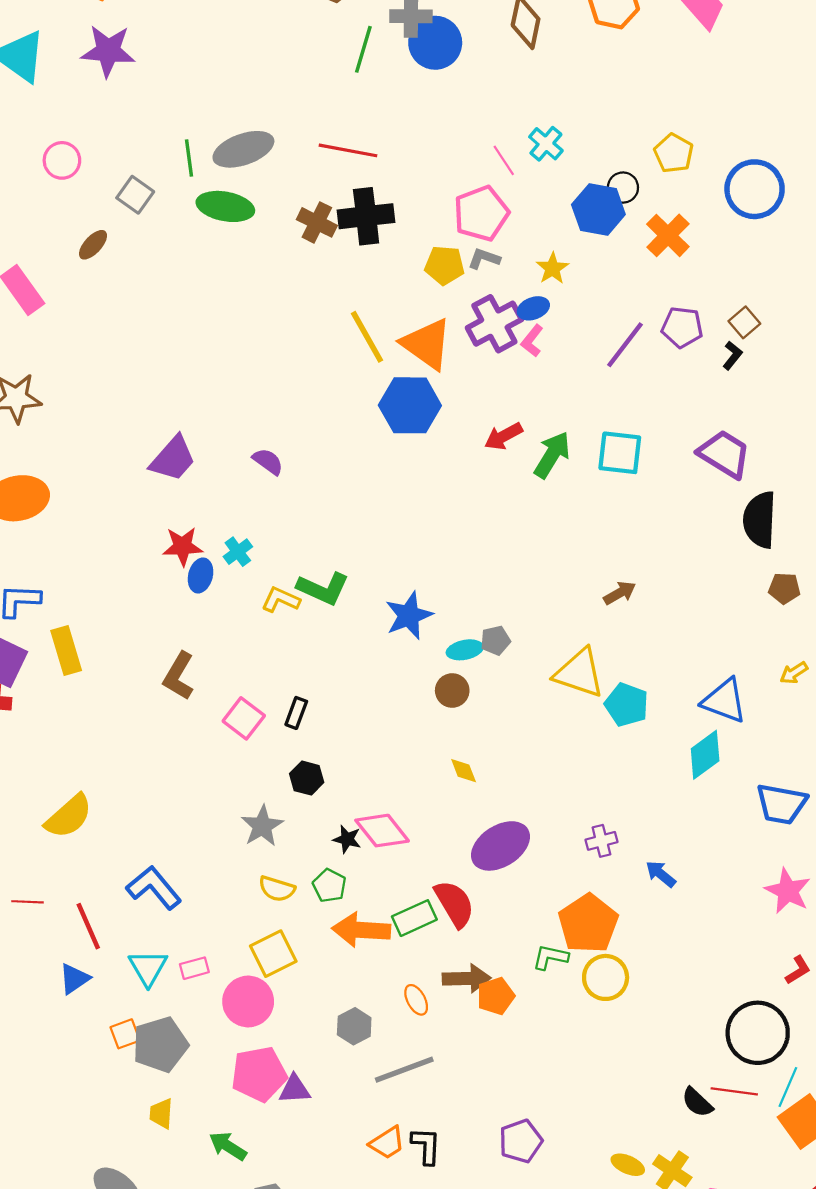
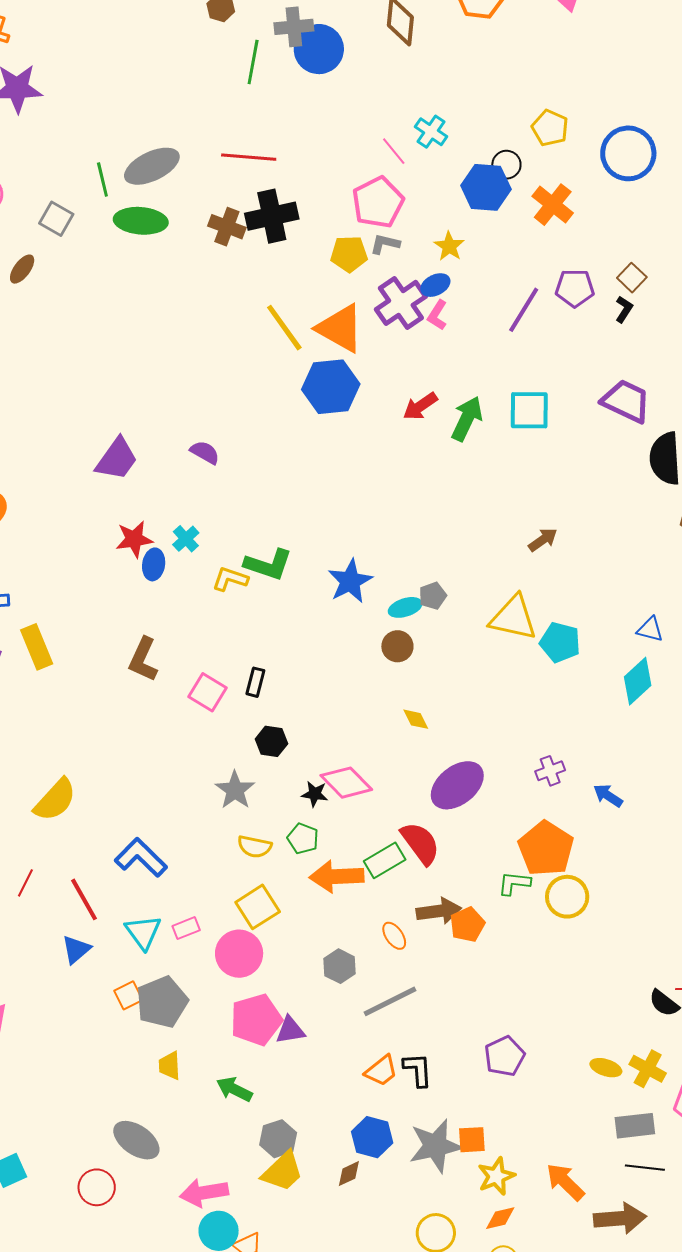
blue triangle: (724, 701) -> (650, 629), size x0.6
red line: (28, 902) -> (25, 883), turned -60

